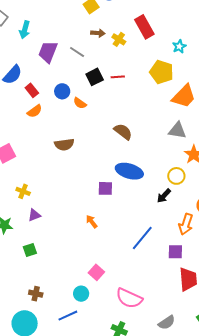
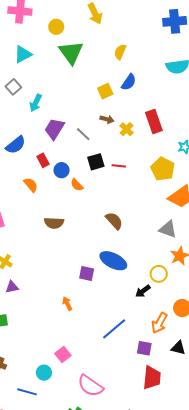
red rectangle: (32, 90) -> (43, 160), moved
orange semicircle: (35, 111) -> (31, 185), turned -105
blue line: (68, 316) -> (27, 392), turned 30

